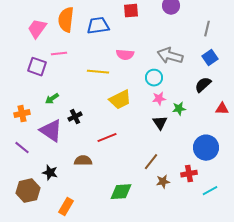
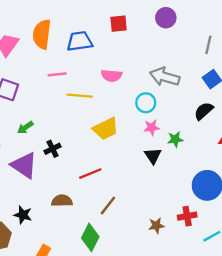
pink line: (59, 54) -> (57, 74), moved
brown line: (151, 162) -> (108, 205), moved
green diamond: (121, 192) -> (90, 237), moved, turned -60

